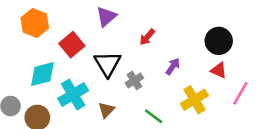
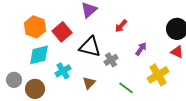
orange hexagon: (35, 23) -> (35, 27), moved
black triangle: (108, 64) -> (90, 47), turned -45
cyan cross: (73, 95) -> (63, 71), size x0.7

